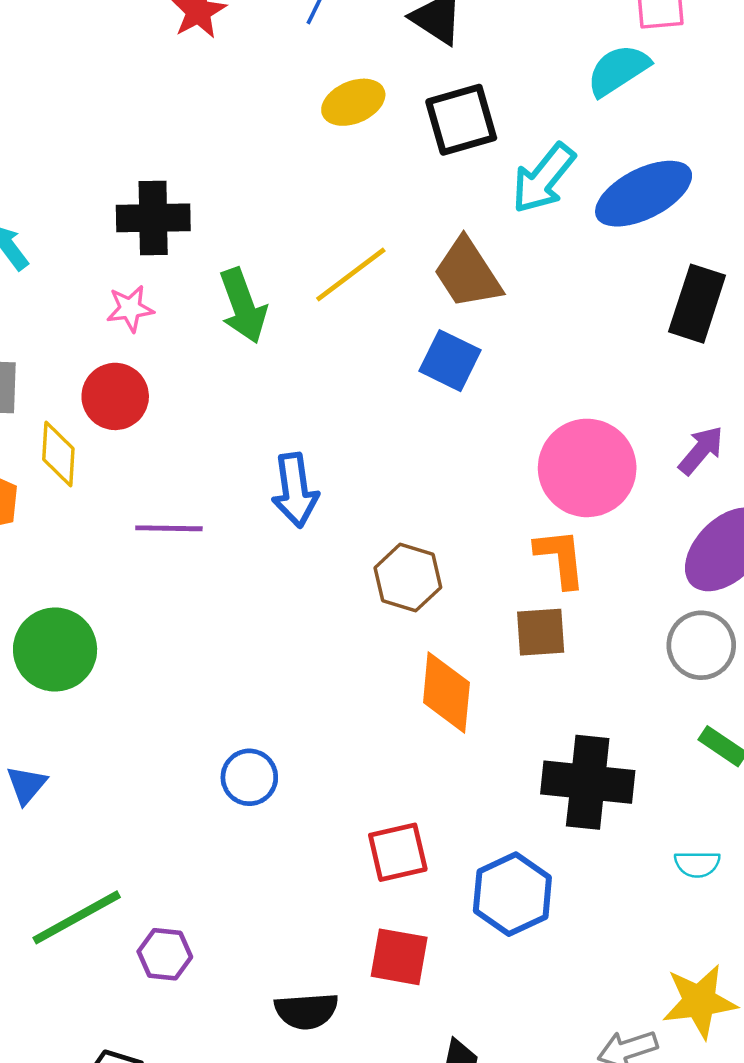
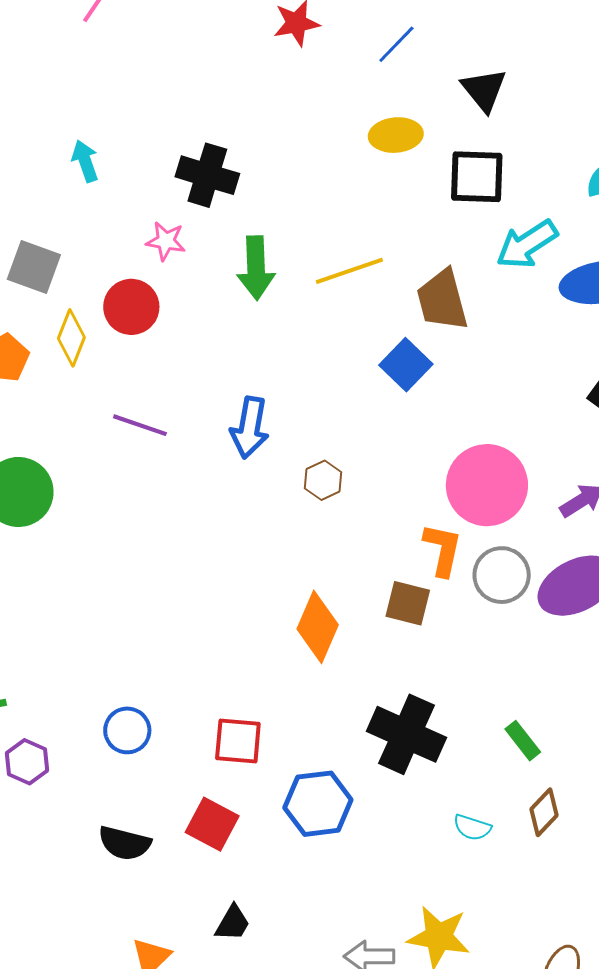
brown hexagon: (408, 578) -> (323, 480), moved, size x0.7
gray circle: (701, 645) -> (502, 575), moved
blue circle: (249, 777) -> (127, 730), moved

